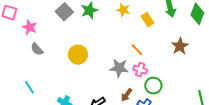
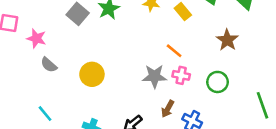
yellow circle: (78, 55) -> (92, 74), moved
green circle: (153, 86) -> (218, 82), moved

